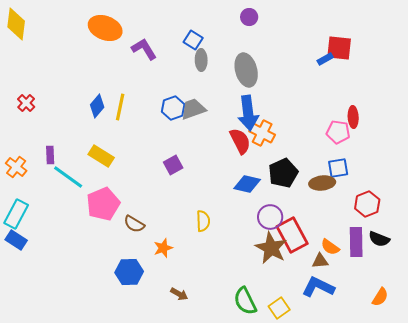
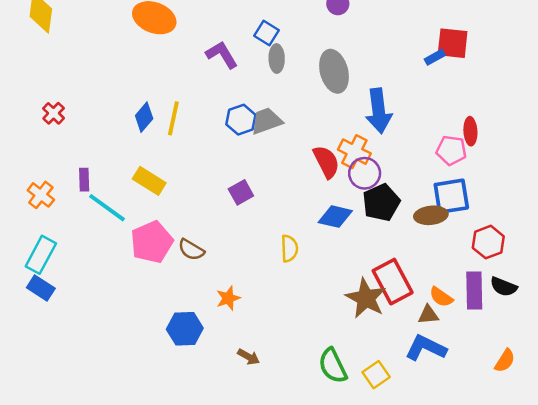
purple L-shape: (144, 49) -> (222, 55), moved
blue arrow: (248, 113) -> (379, 111), moved
blue square: (338, 168) -> (451, 196), size x1.4
purple circle: (270, 217) -> (365, 173), moved
yellow semicircle: (203, 221) -> (289, 248), moved
brown semicircle: (134, 224) -> (191, 250), moved

